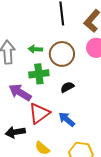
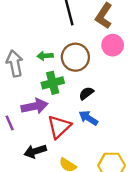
purple arrow: (20, 92) -> (34, 106), turned 145
blue arrow: (67, 119) -> (88, 118), moved

